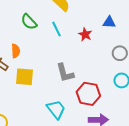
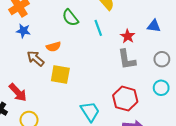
orange semicircle: (16, 51) -> (54, 47), turned 72
gray L-shape: (65, 73) -> (127, 59), moved

